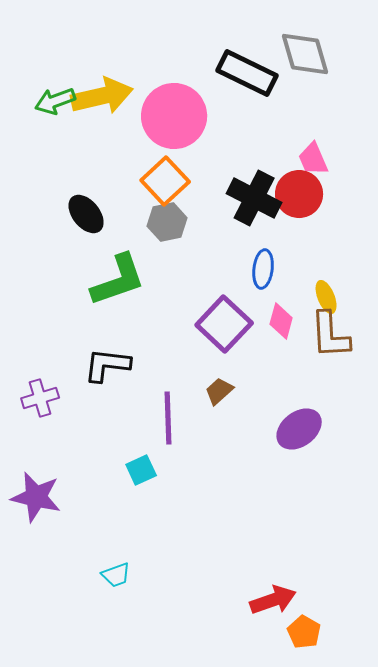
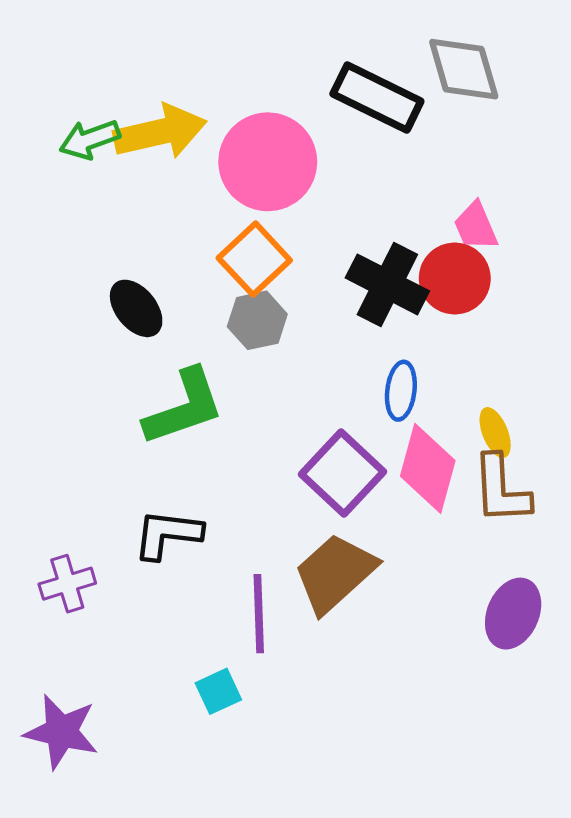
pink diamond: (281, 321) -> (428, 468), size x1.6
brown trapezoid: (219, 391) -> (335, 573), size x2.0
purple ellipse: (299, 429) -> (513, 614), moved, turned -30

